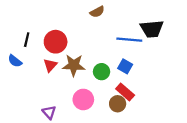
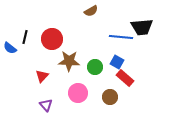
blue semicircle: (15, 61) -> (10, 48), moved
red triangle: (50, 65) -> (42, 76), moved
red rectangle: (125, 92) -> (125, 78), moved

